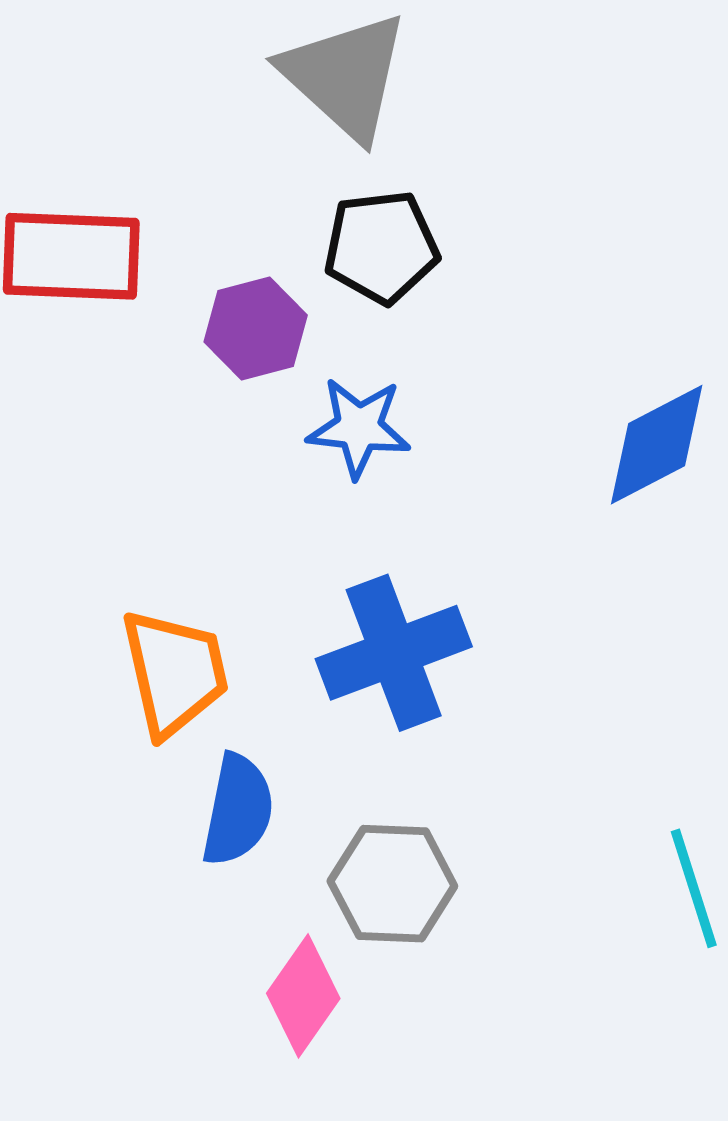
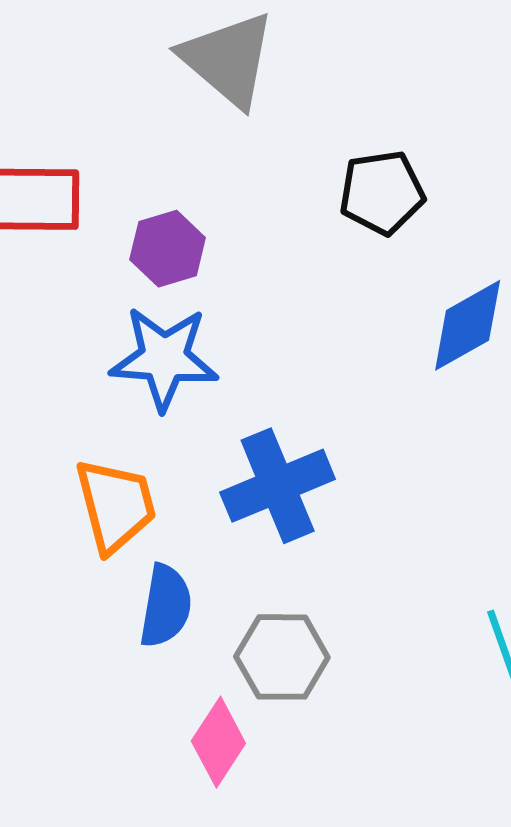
black pentagon: (381, 247) -> (382, 193), moved
blue star: (359, 428) -> (164, 358), moved, size x1.4

